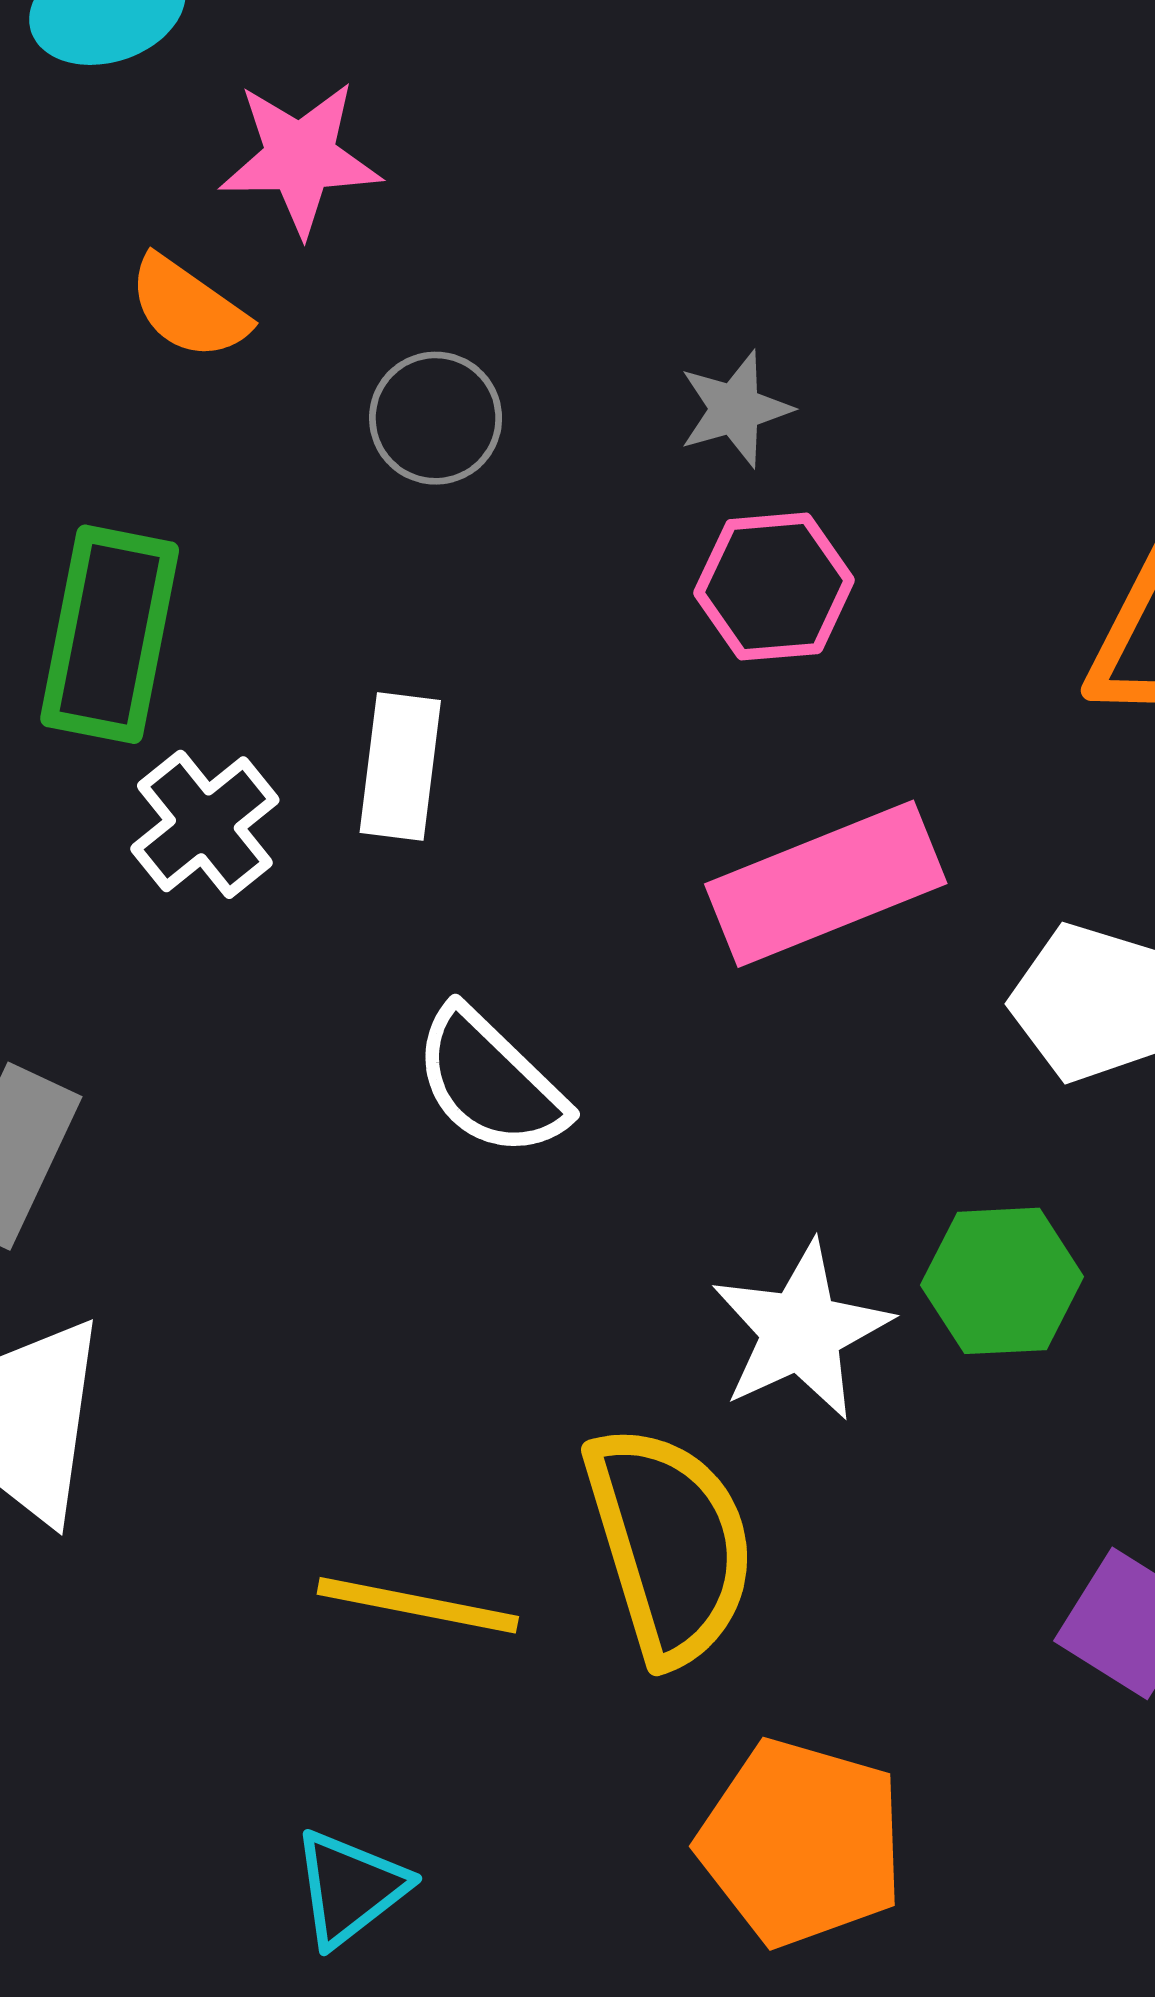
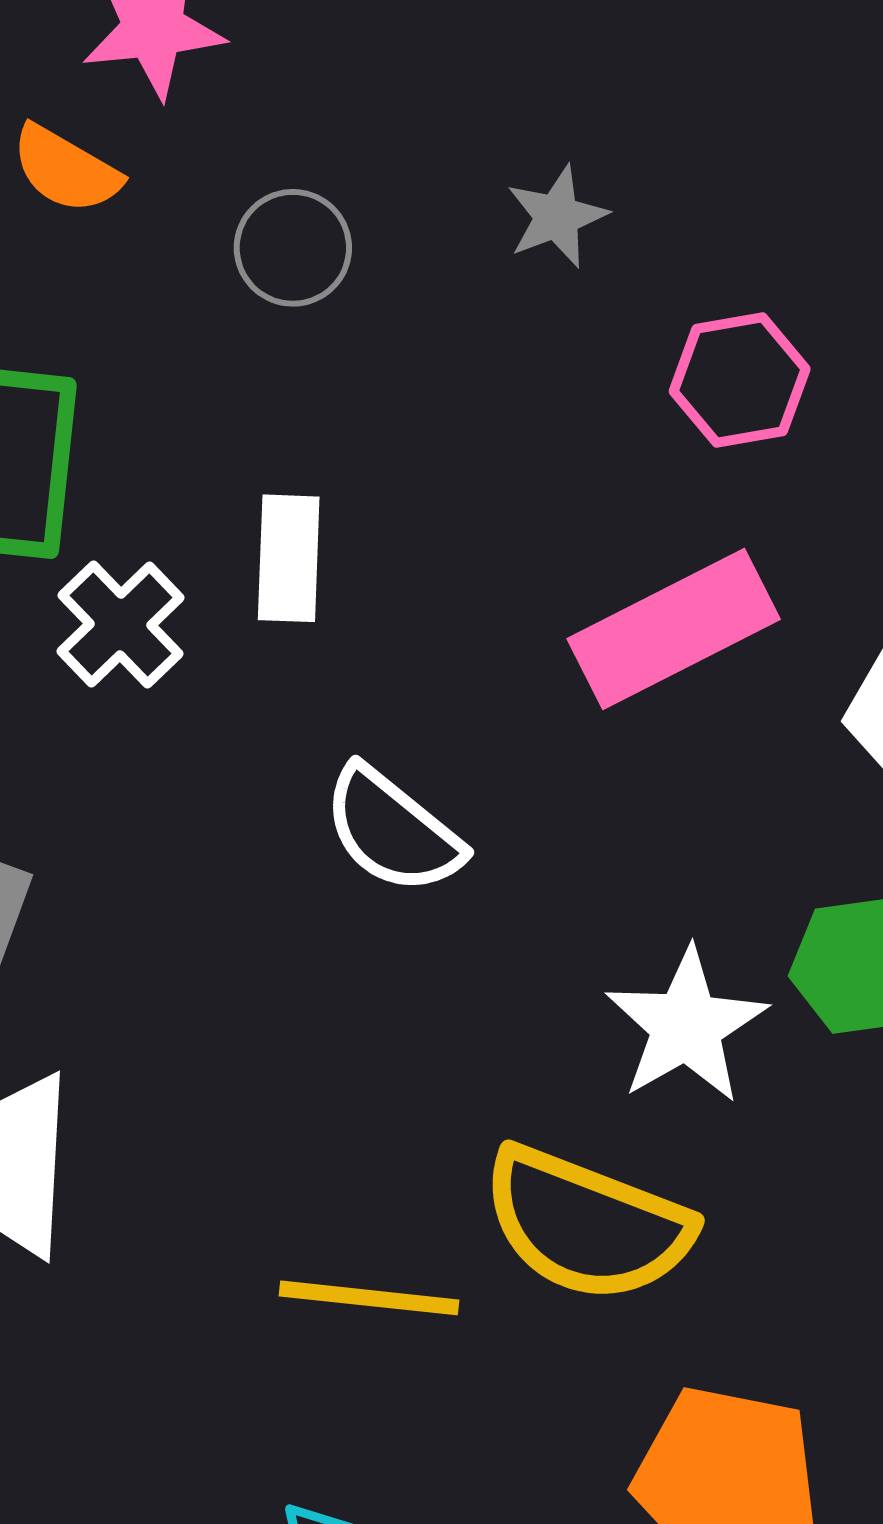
pink hexagon: (774, 587) -> (740, 380), moved
yellow semicircle: (670, 1544) -> (587, 1224), turned 133

